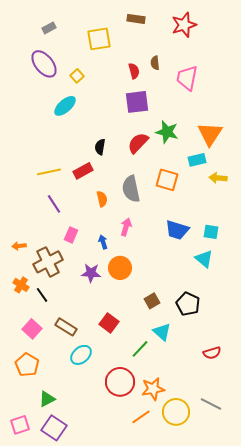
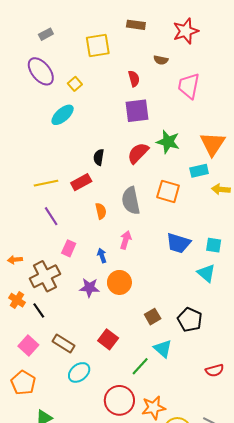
brown semicircle: (155, 63) -> (161, 60), moved, turned -72

